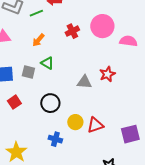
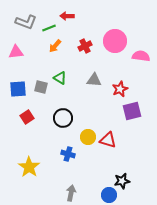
orange arrow: (38, 40) -> (55, 46), moved
gray triangle: (84, 82) -> (94, 80), moved
red triangle: (95, 125) -> (108, 140), turned 36
purple square: (130, 134) -> (132, 111), moved

